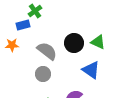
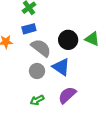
blue rectangle: (23, 25) -> (29, 29), moved
blue triangle: (91, 70) -> (61, 67), moved

